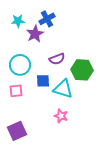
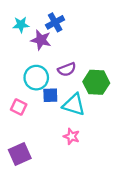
purple star: (35, 34) -> (41, 40), turned -30
cyan circle: (20, 65) -> (36, 78), moved
pink square: (16, 91) -> (19, 107), turned 32

